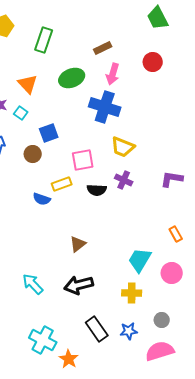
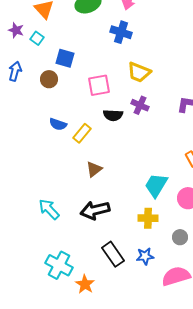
blue cross: (105, 107) -> (121, 32), size x0.7
blue square: (49, 133) -> (65, 58), turned 36
yellow rectangle: (62, 184) -> (82, 133), moved, turned -30
gray circle: (162, 320) -> (180, 237), moved

